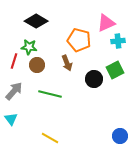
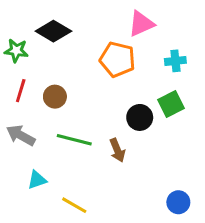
pink triangle: (106, 23) -> (141, 24), moved
green star: (29, 47) -> (16, 51), moved
brown arrow: (67, 63) -> (117, 150), moved
gray arrow: (14, 91) -> (21, 135), turned -102
cyan triangle: (11, 119) -> (37, 180), moved, turned 48

